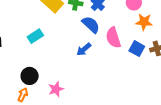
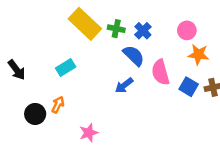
black circle: (30, 76) -> (35, 114), moved
orange arrow: (23, 95) -> (58, 105), moved

